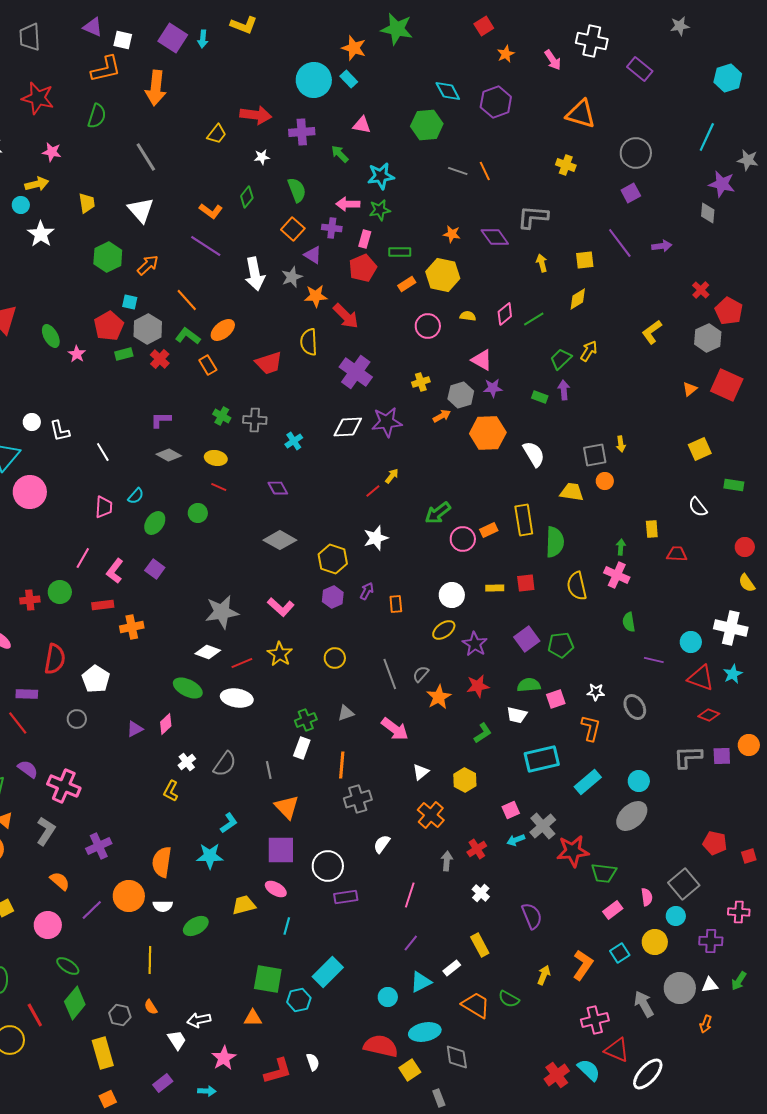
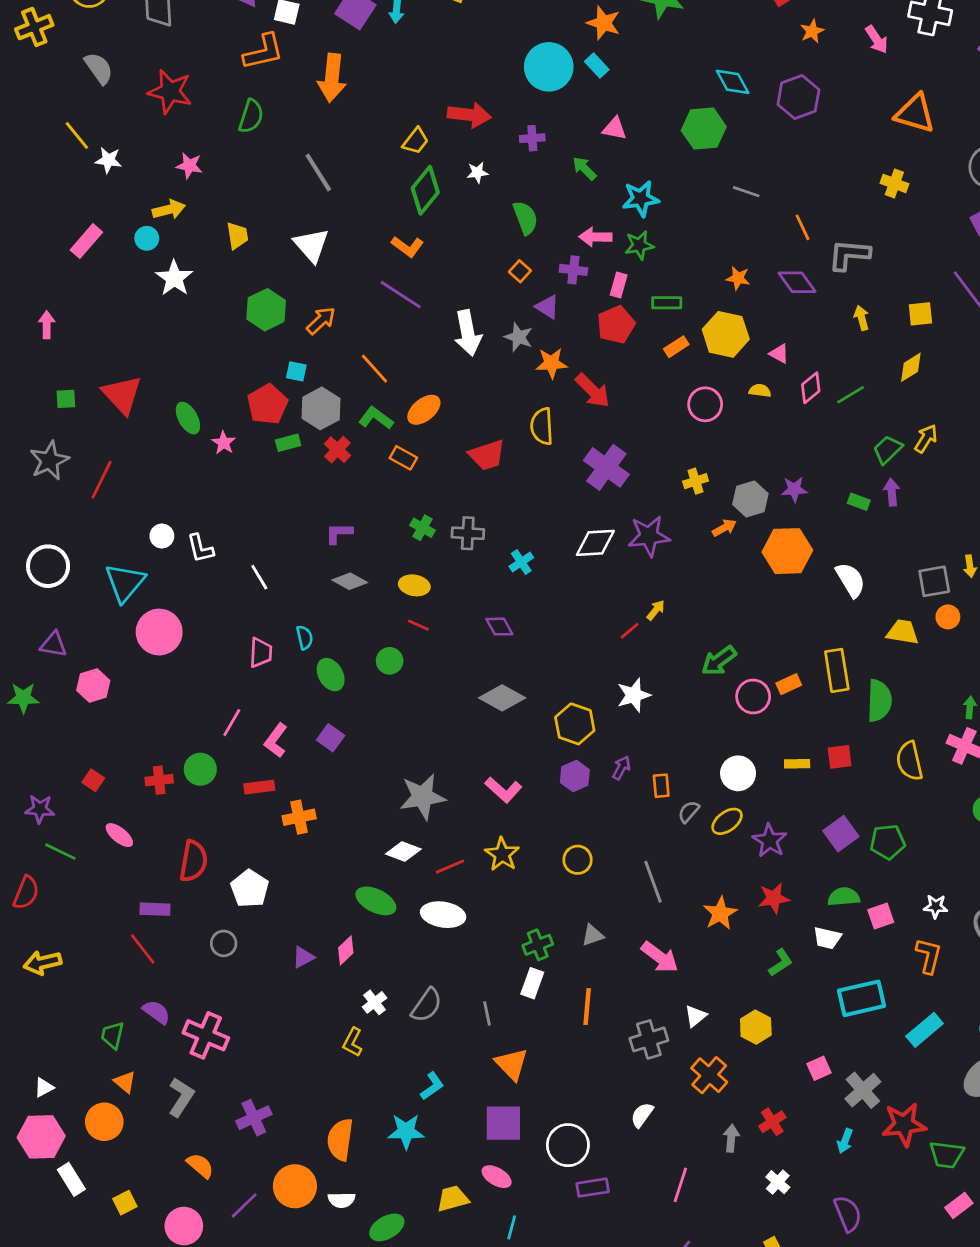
purple cross: (302, 132) -> (532, 138), size x0.7
orange line: (485, 171) -> (803, 227), moved
green diamond: (247, 197) -> (425, 190), moved, size x1.6
orange square: (293, 229) -> (520, 271), size x0.7
gray star: (292, 277) -> (519, 337), turned -30
pink triangle: (482, 360) -> (779, 354), moved, size x0.7
orange rectangle: (208, 365) -> (403, 458), turned -30
cyan semicircle: (136, 496) -> (305, 638), turned -54
green ellipse: (155, 523) -> (331, 675), turned -65
gray semicircle: (421, 674) -> (689, 812), moved
gray cross: (358, 799) -> (649, 1039), moved
cyan arrow: (516, 840) -> (845, 1141), moved, turned -48

